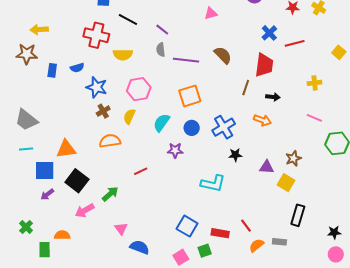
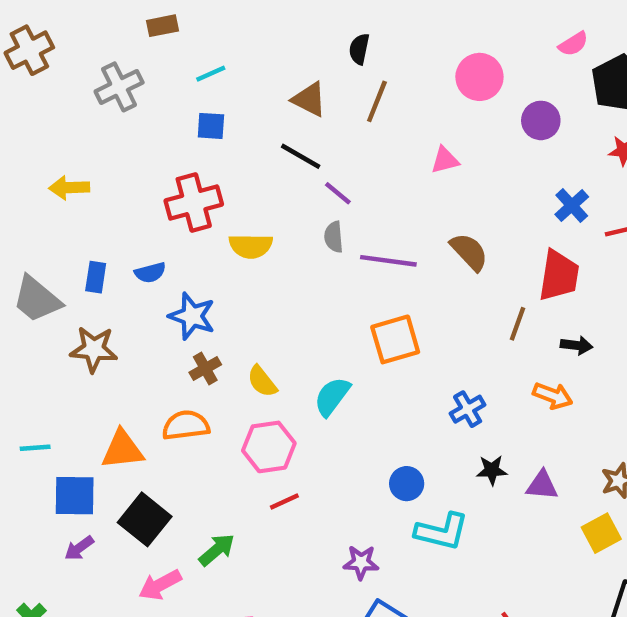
black line: (128, 19) -> (301, 156), moved
red cross: (96, 35) -> (194, 203), turned -30
brown star: (27, 54) -> (94, 349), moved
pink hexagon: (139, 89) -> (269, 447), moved
yellow semicircle: (129, 116) -> (262, 381), turned -63
gray trapezoid: (26, 120) -> (37, 299), moved
blue cross: (224, 127) -> (468, 409), size x0.7
blue circle: (192, 128) -> (407, 484), moved
orange semicircle: (110, 141) -> (186, 425), moved
purple star: (175, 150) -> (361, 562), moved
purple triangle: (267, 167) -> (542, 485), moved
yellow square: (286, 183) -> (601, 533), turned 30

